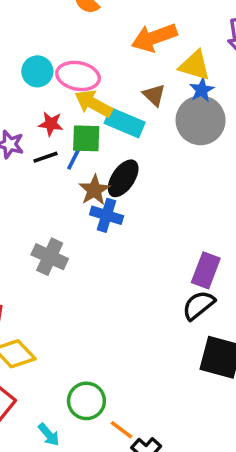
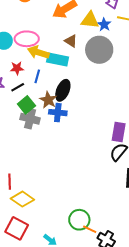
blue star: (202, 90) -> (104, 25), moved
green square: (86, 138) -> (26, 105), moved, turned -30
blue line: (74, 158) -> (37, 76), moved
gray cross: (50, 257) -> (30, 119), moved
green circle: (86, 401) -> (79, 220), moved

